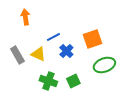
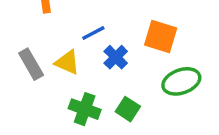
orange square: (92, 39) -> (161, 36), turned 36
green square: (73, 81) -> (128, 109), turned -32

